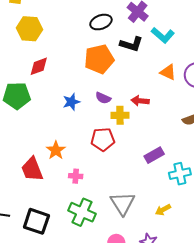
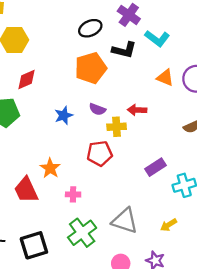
gray triangle: (122, 203) -> (125, 221), turned -36
green cross: (82, 212) -> (82, 233), turned 32
black square: (36, 221) -> (34, 245), turned -32

